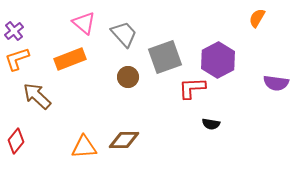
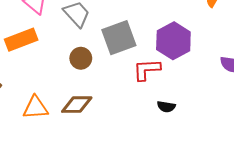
brown diamond: (124, 140) -> (77, 105), moved
orange triangle: (84, 147) -> (36, 108), moved

